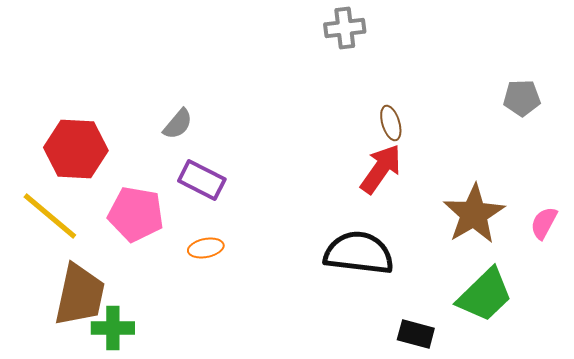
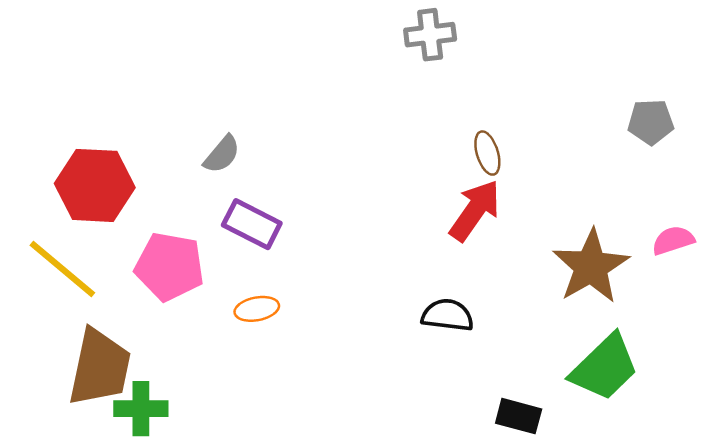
pink semicircle: (544, 223) -> (673, 240), moved, turned 44
black semicircle: (359, 253) -> (447, 315), size x0.6

